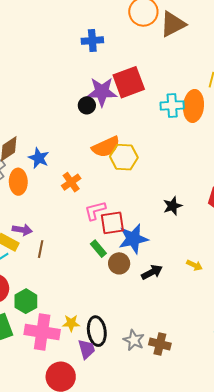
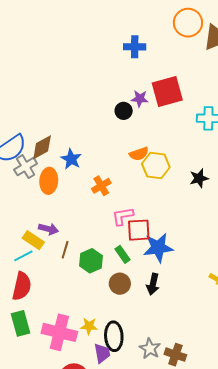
purple star: (102, 92) -> (140, 99), size x0.6
orange semicircle: (106, 147) -> (139, 154), size x0.7
black star: (173, 206) -> (199, 178), moved
brown circle: (119, 263) -> (120, 284), moved
black arrow: (152, 272) -> (153, 284), moved, turned 125
green hexagon: (26, 301) -> (91, 261), moved

